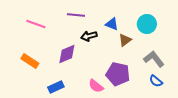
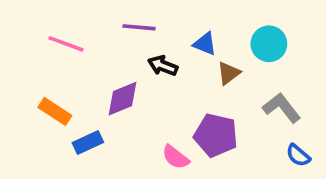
black arrow: (89, 36) -> (163, 66), turned 35
blue semicircle: (156, 81) -> (298, 155), moved
blue rectangle: (56, 87) -> (88, 143), moved

